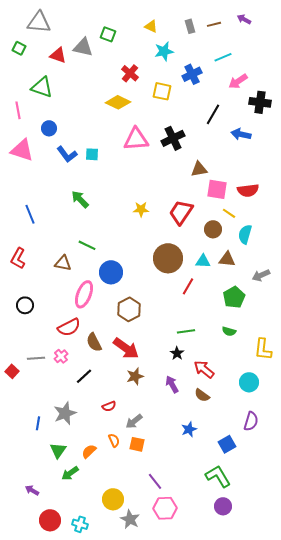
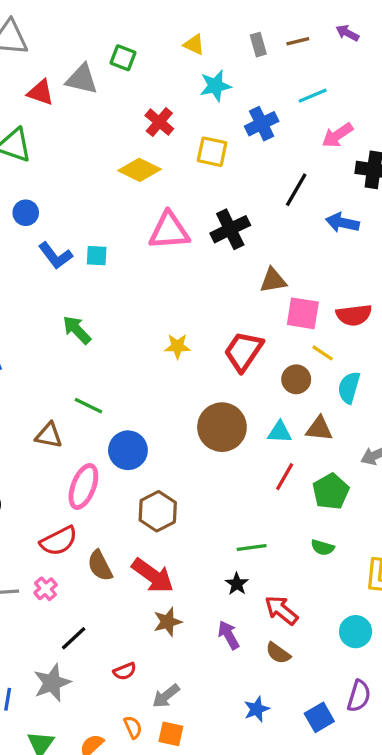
red line: (188, 286) -> (285, 477), moved
black line: (84, 376) -> (74, 638), moved
blue square: (227, 444) -> (319, 717), moved

